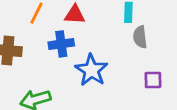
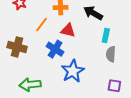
blue cross: (61, 44) -> (55, 49), turned 30

